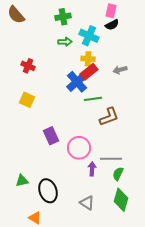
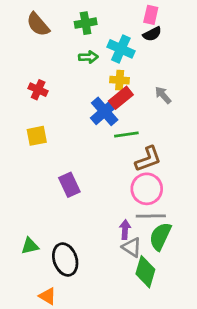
brown semicircle: (16, 15) -> (38, 24), moved
gray arrow: (120, 70) -> (163, 95), turned 64
yellow square: (27, 100) -> (37, 136), turned -35
pink circle: (79, 148) -> (147, 189), moved
green semicircle: (118, 174) -> (160, 236), size x1.5
green diamond: (121, 200) -> (145, 272), moved
gray triangle: (87, 203) -> (132, 247), moved

